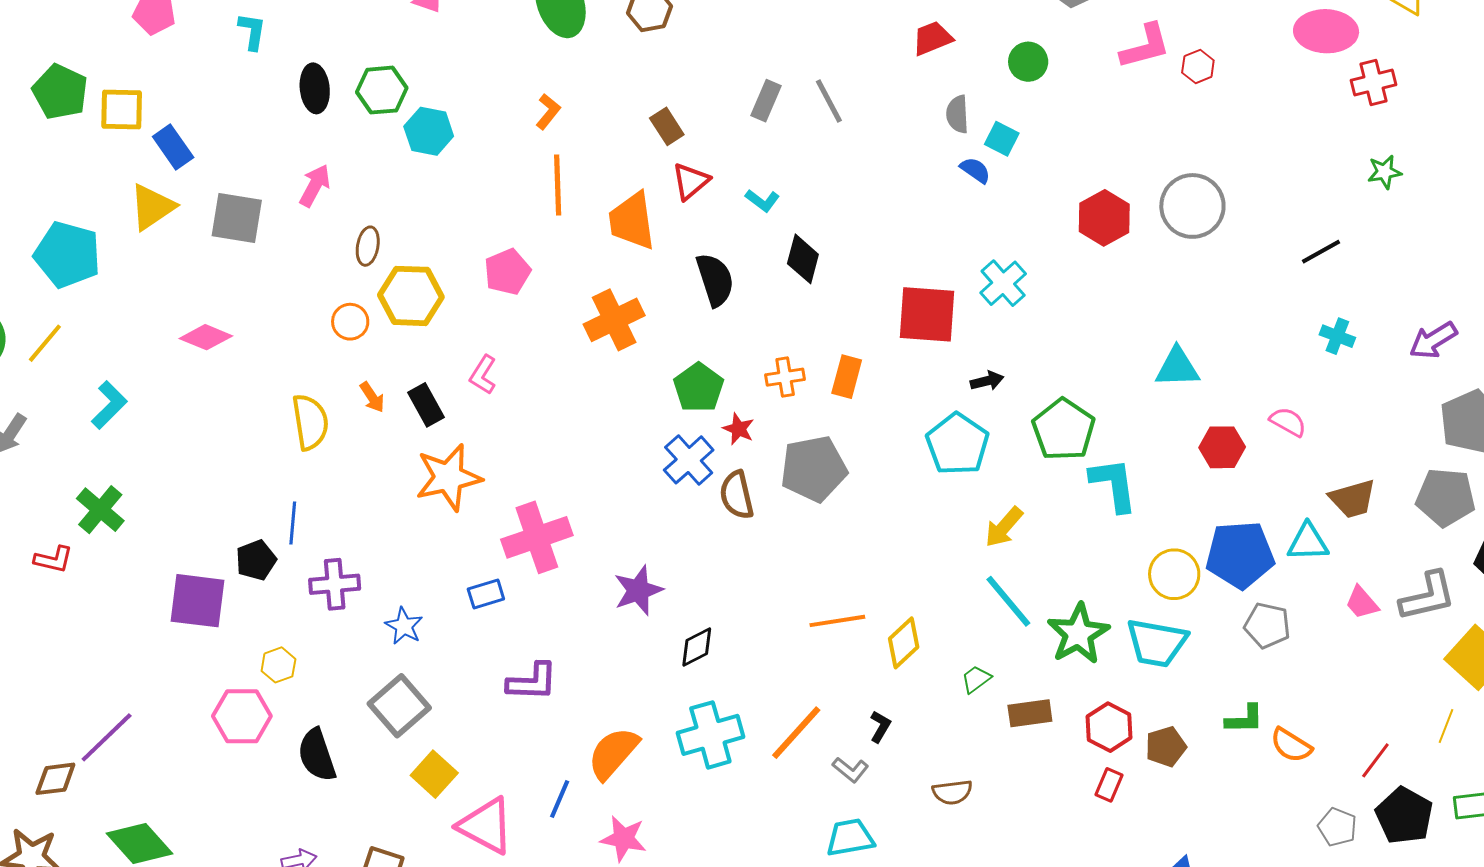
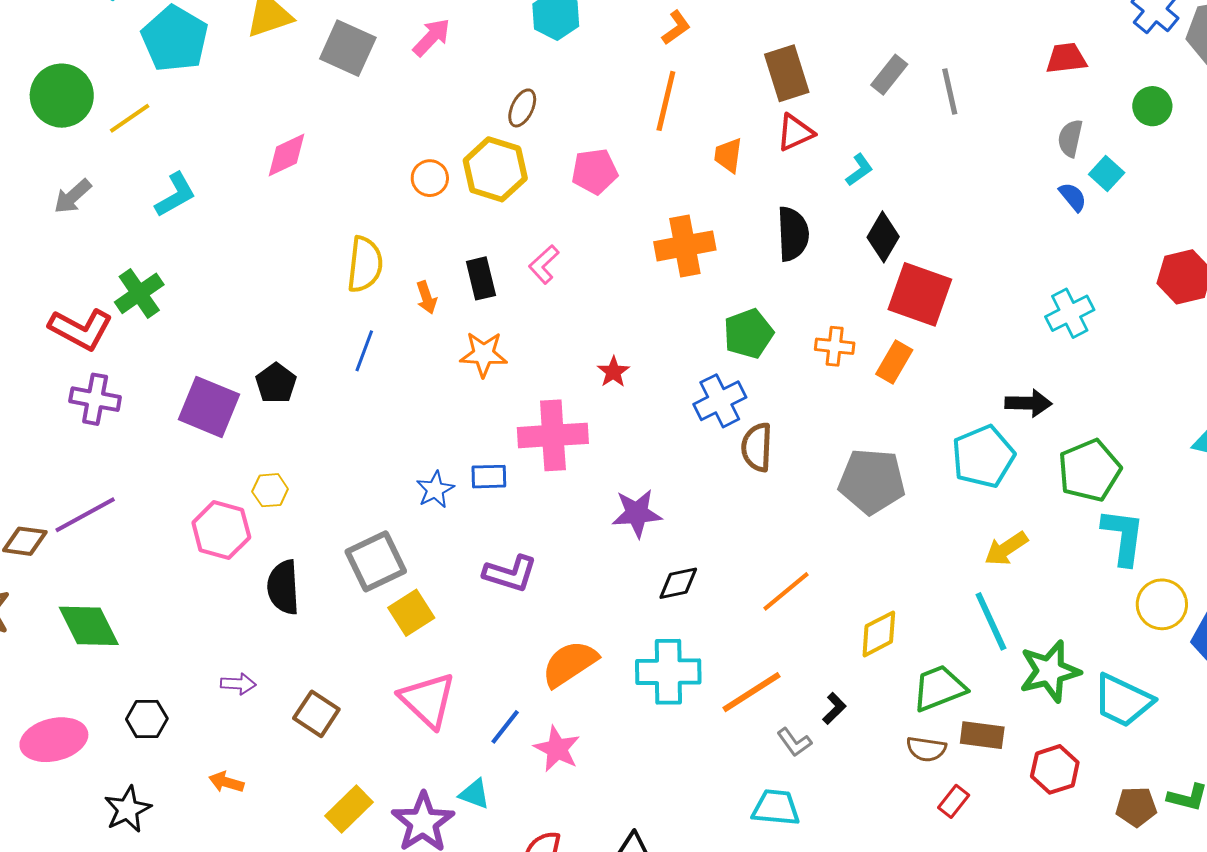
brown rectangle: (667, 126) -> (787, 73), size x1.5
cyan L-shape: (762, 200) -> (859, 170), turned -88
orange trapezoid: (632, 221) -> (728, 155), size x0.6
brown ellipse: (368, 246) -> (522, 108), moved
red square: (927, 314) -> (920, 294), moved
pink diamond: (206, 337) -> (287, 155), turned -63
black arrow: (987, 381) -> (1028, 403), size x1.4
orange arrow: (372, 397) -> (427, 297), moved
red star: (738, 429) -> (613, 372), moved
gray pentagon: (814, 469) -> (872, 481), moved
orange star: (448, 477) -> (484, 354), size x0.7
blue line: (293, 523) -> (364, 351), moved
red L-shape: (53, 559) -> (81, 329), size x1.6
black pentagon: (256, 560) -> (276, 383), turned -30
yellow circle: (1174, 574) -> (1162, 604), moved
purple cross: (335, 584) -> (95, 399), moved
orange line: (837, 621) -> (786, 591), moved, turned -46
blue star: (404, 626) -> (435, 490), moved
green trapezoid: (976, 679) -> (939, 688), size x1.8
brown pentagon: (1166, 747) -> (1136, 807), moved
yellow square: (434, 774) -> (411, 613), moved
red rectangle: (1109, 785) -> (954, 801), moved
brown semicircle: (952, 792) -> (926, 749), moved
blue line: (560, 799) -> (505, 727), moved

